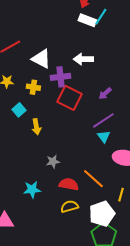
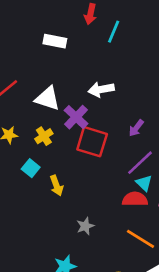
white rectangle: (87, 20) -> (55, 41), moved
purple cross: (61, 77) -> (76, 117), turned -30
yellow cross: (33, 87) -> (44, 136), turned -32
red semicircle: (69, 184) -> (135, 199), moved

